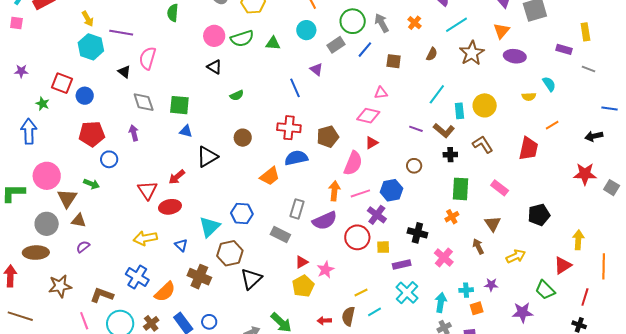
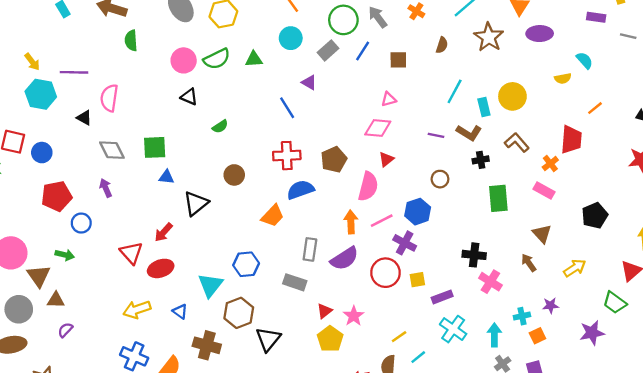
orange cross: (452, 217) -> (550, 164), moved
black cross: (417, 233) -> (474, 255), moved

